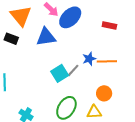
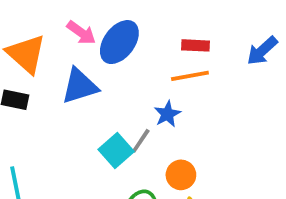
orange line: (107, 61) -> (190, 76), moved
orange circle: (104, 93) -> (181, 175), moved

